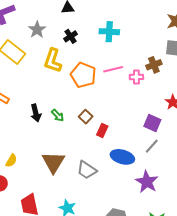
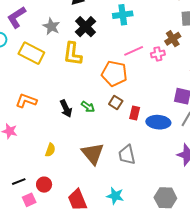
black cross: (71, 36) -> (85, 27), size x1.5
orange pentagon: (83, 75) -> (114, 74), moved
blue ellipse: (122, 157) -> (158, 122), moved
yellow semicircle: (11, 161) -> (50, 150), moved
gray trapezoid: (87, 170) -> (127, 155), turned 55

